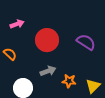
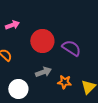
purple semicircle: (86, 42) -> (71, 48), moved

